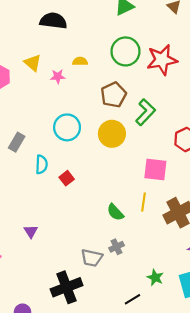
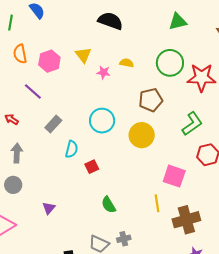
green L-shape: (145, 112) -> (192, 124), moved
yellow line: (143, 202) -> (157, 203), turned -30
green semicircle: (115, 212) -> (109, 205), moved

